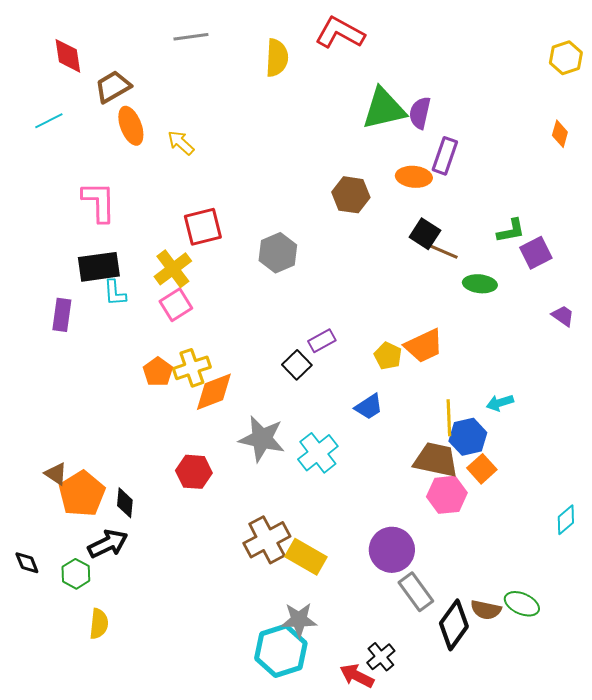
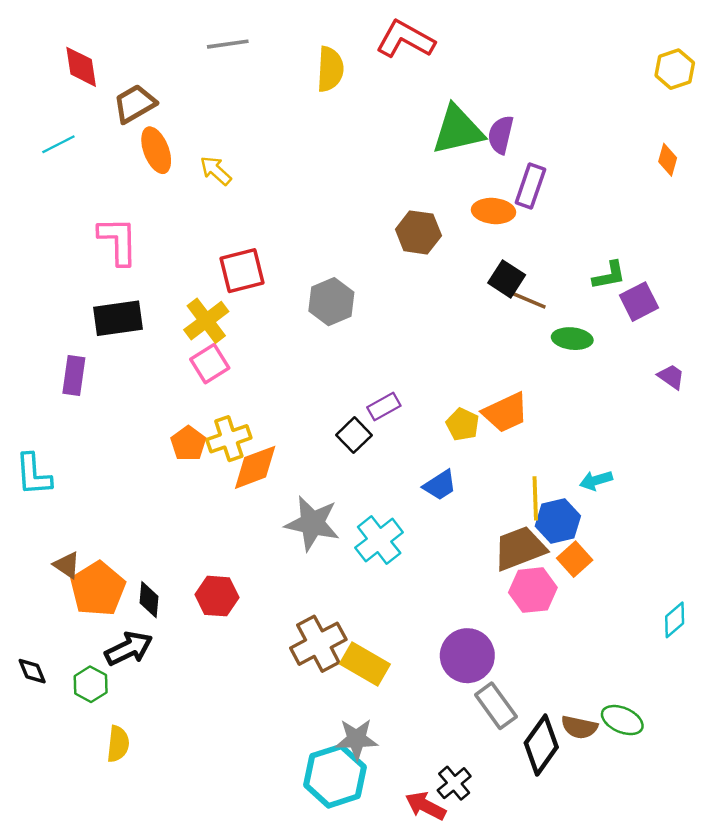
cyan L-shape: (115, 293) -> (33, 474), moved, size x1.4
brown trapezoid: (436, 460) -> (520, 548), turned -33
red hexagon: (194, 472) -> (217, 596), moved

